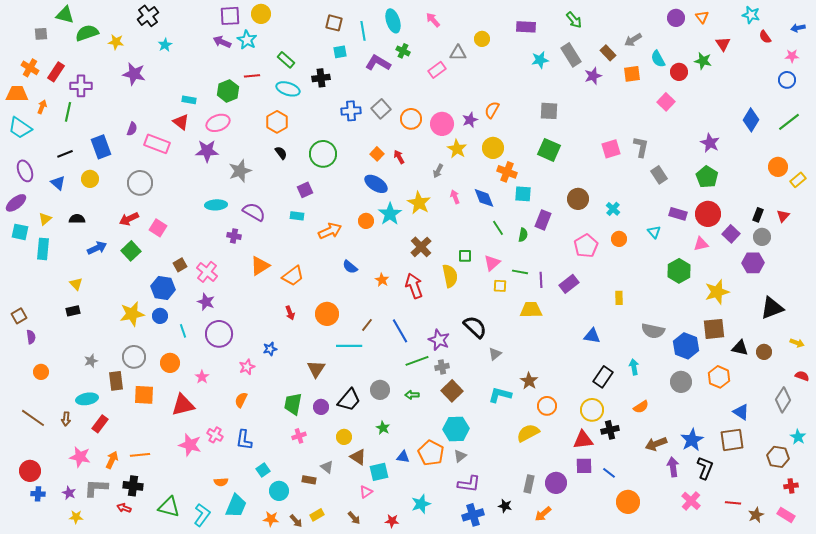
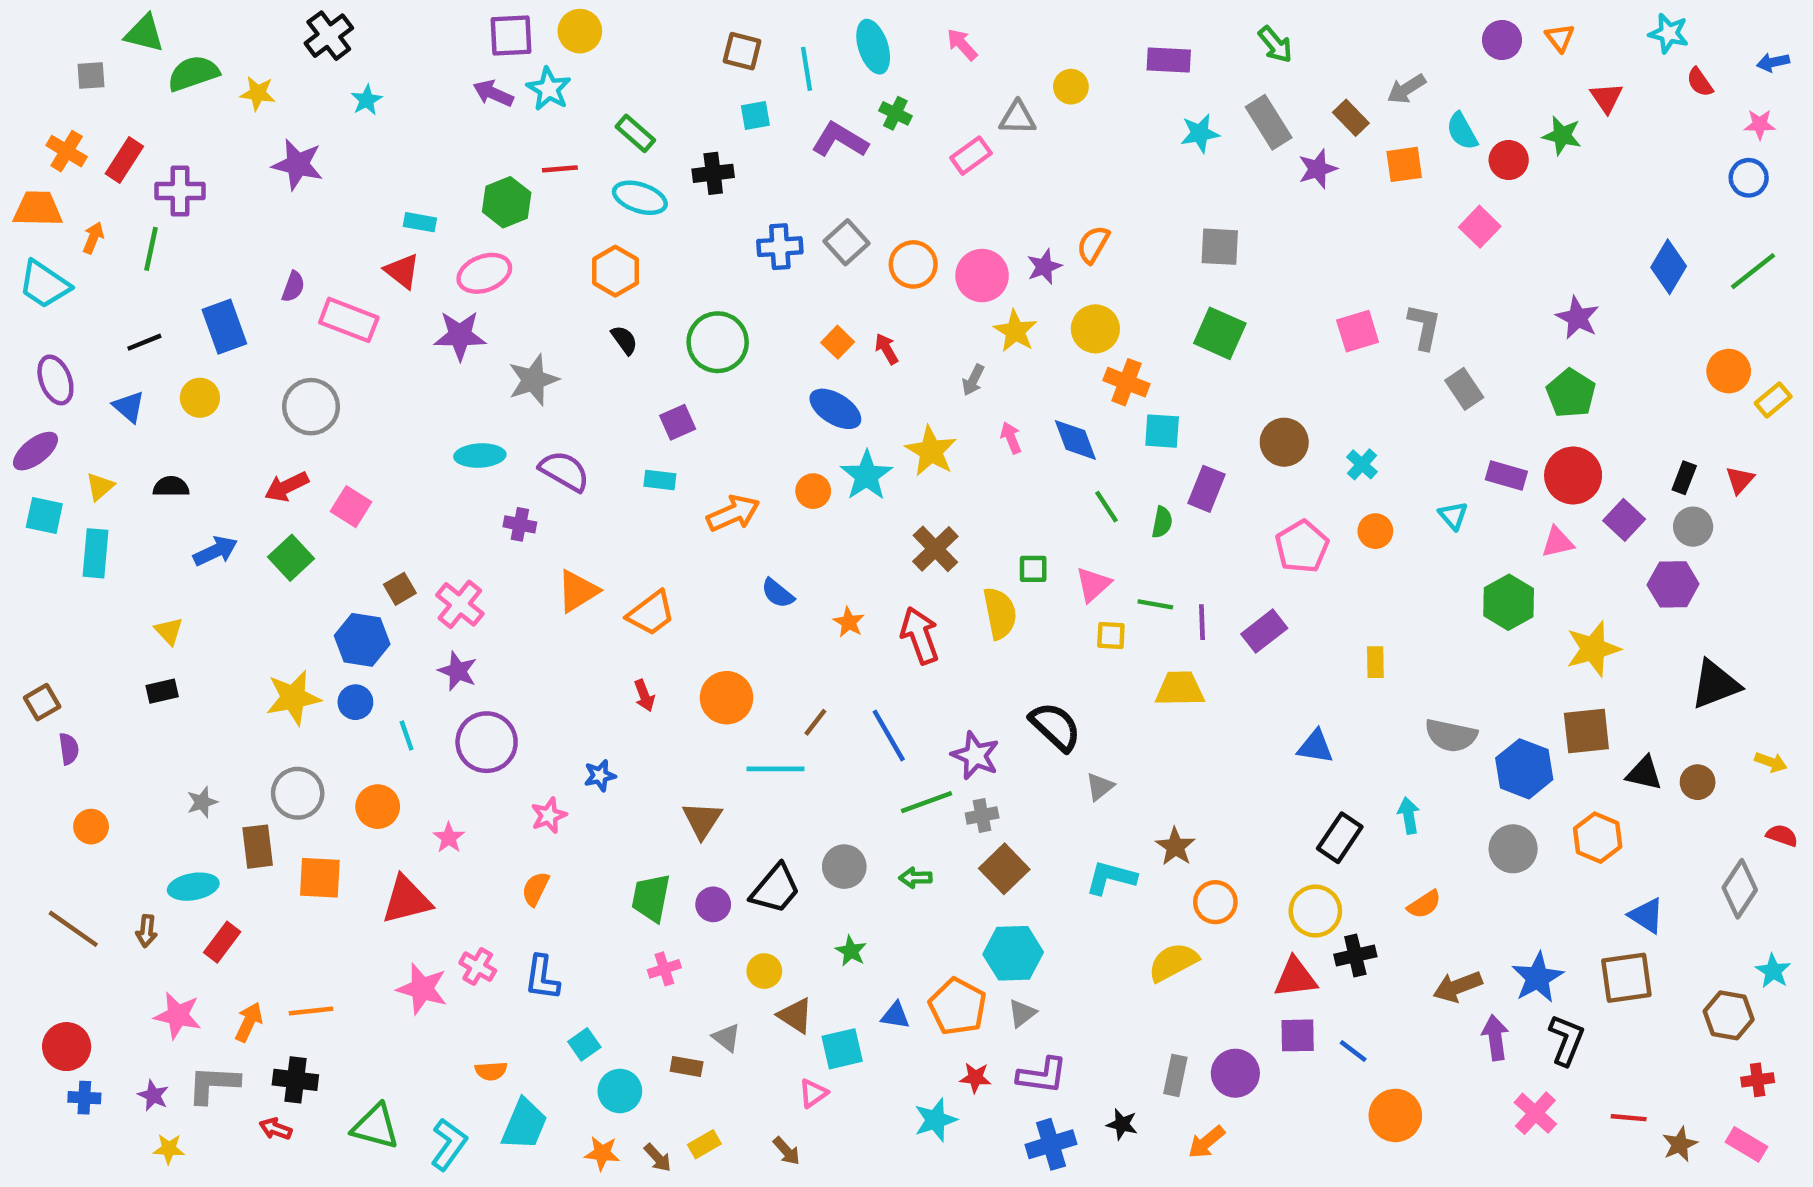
red star: (392, 521) -> (975, 1078), moved

